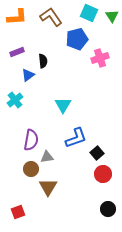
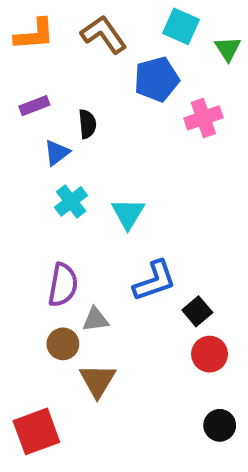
green triangle: (112, 16) -> (228, 49), moved
cyan cross: (15, 100) -> (71, 201), moved
red square: (18, 212) -> (36, 431), size x1.6

